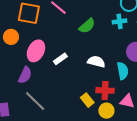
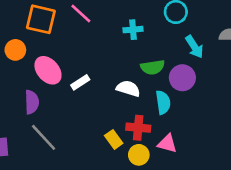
cyan cross: (120, 21) -> (133, 30), moved
green semicircle: (87, 26) -> (153, 67), moved, turned 30
pink ellipse: (36, 51) -> (48, 70), turned -70
purple semicircle: (25, 75) -> (32, 102), turned -30

